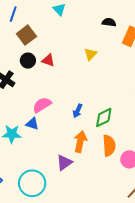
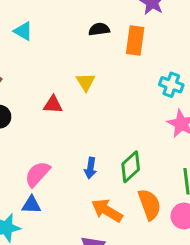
red triangle: (48, 60) -> (53, 105), moved
orange arrow: (80, 142) -> (107, 211), turned -55

